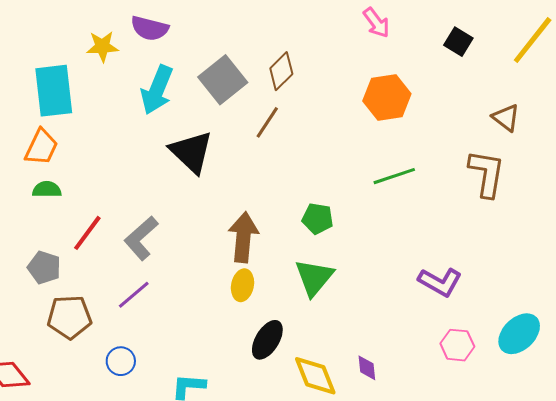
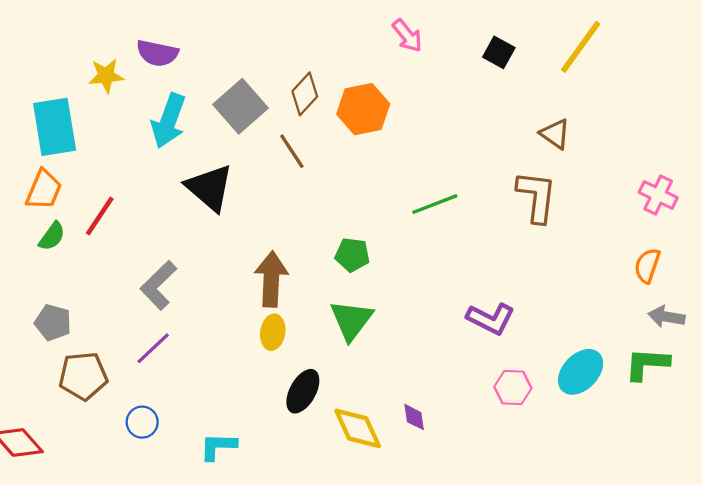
orange hexagon: (387, 97) -> (363, 109), moved
brown line: (267, 122) -> (292, 151), turned -64
green semicircle: (47, 189) -> (52, 236), turned 128
red line: (87, 233) -> (100, 216), moved

